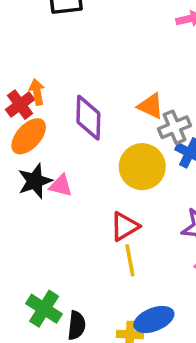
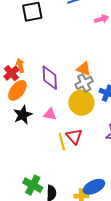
gray cross: (174, 127) -> (84, 83), moved
pink triangle: (61, 186) -> (50, 114), moved
red triangle: (125, 226) -> (74, 136), turned -36
yellow line: (130, 260) -> (62, 142), moved

